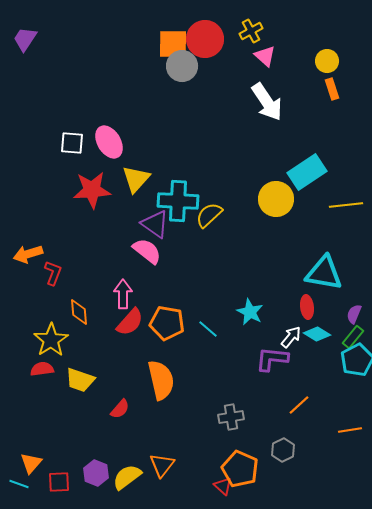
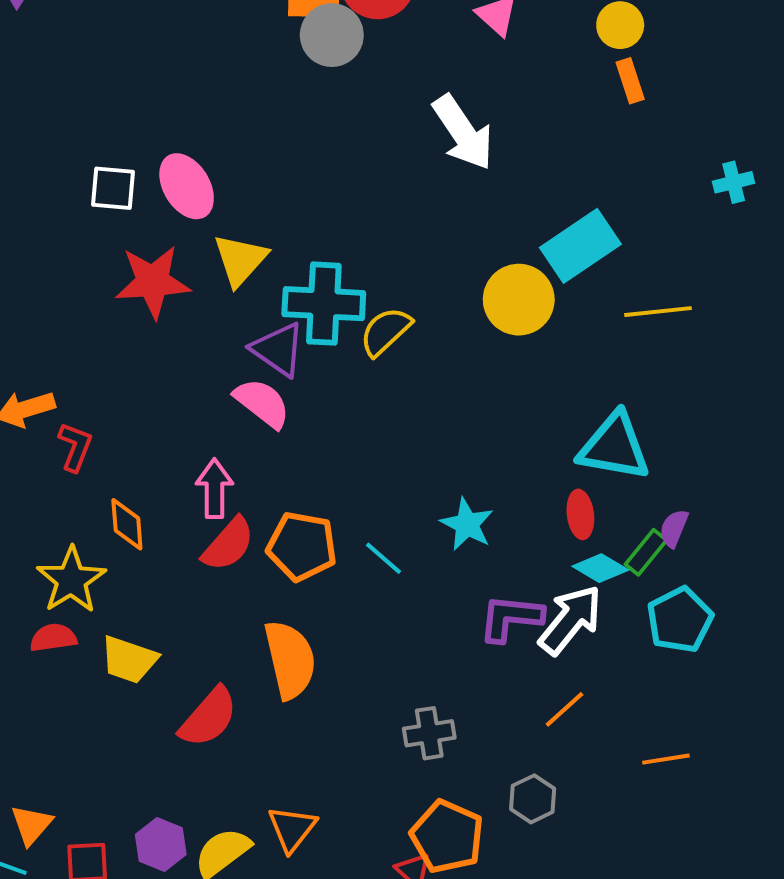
white arrow: (267, 102) -> (463, 133), moved
white arrow: (291, 337) -> (570, 620), moved, size x1.6
green rectangle: (353, 337) -> (646, 552), moved
red semicircle: (120, 409) -> (208, 717), size x1.6

